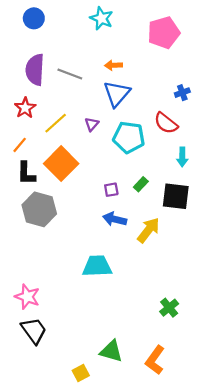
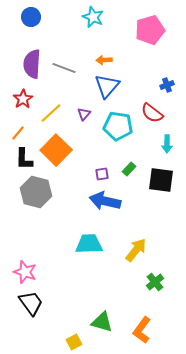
blue arrow: (115, 219) -> (105, 201), size x1.4
yellow arrow: (148, 230) -> (136, 250), moved

